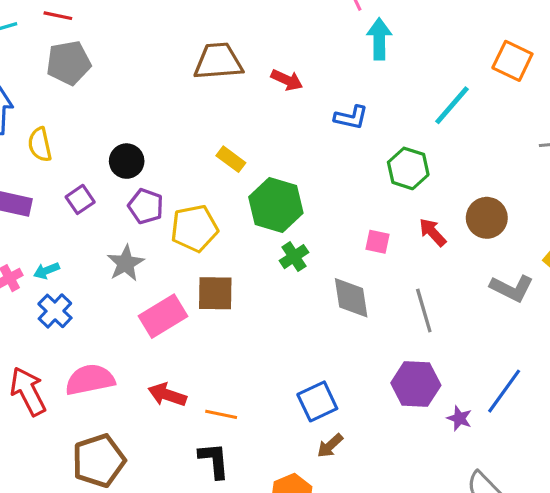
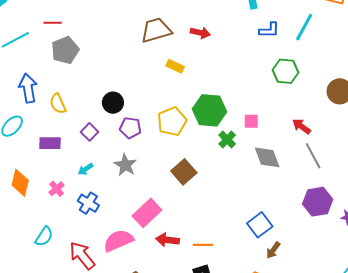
blue L-shape: (351, 117) -> (269, 30), moved
yellow rectangle: (231, 159) -> (175, 66), moved
yellow pentagon: (194, 228) -> (172, 121), moved
red arrow: (433, 232) -> (302, 126), moved
pink square: (378, 242) -> (251, 121), moved
cyan arrow: (46, 271) -> (86, 169), moved
brown square: (215, 293) -> (184, 172), turned -30
pink rectangle: (163, 316) -> (147, 213), moved

